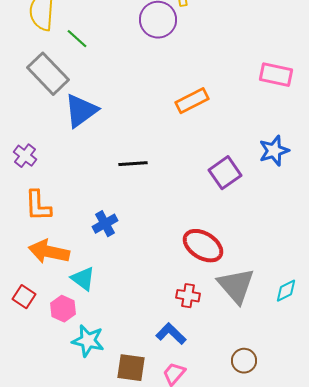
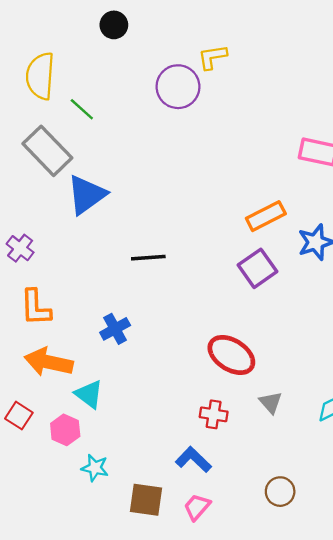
orange rectangle: (192, 101) -> (266, 216), moved
gray triangle: (236, 286) -> (271, 402), size x0.5
cyan star: (88, 341) -> (95, 468), size x0.7

